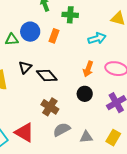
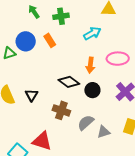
orange rectangle: (54, 36) -> (50, 40), turned -40
black triangle: (25, 67) -> (31, 95), moved
black diamond: (47, 76) -> (69, 82), moved
gray semicircle: (62, 130) -> (86, 123), moved

